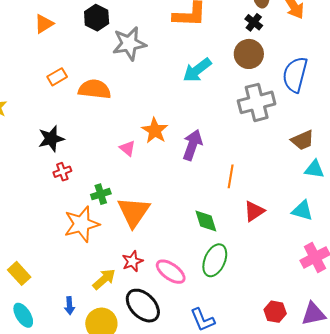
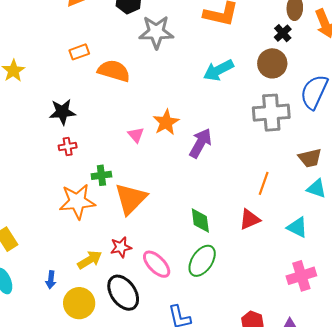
orange line: (231, 176) -> (264, 183), moved

